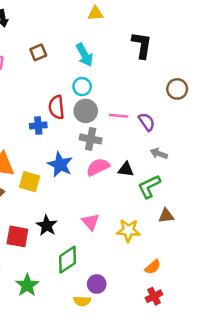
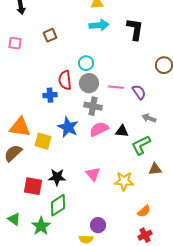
cyan arrow: (84, 55) -> (99, 25), moved, turned -66
black star: (47, 225) -> (57, 177), turned -30
green diamond: (67, 260) -> (58, 205), moved

